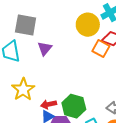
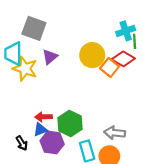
yellow circle: (88, 25) -> (92, 55), moved
yellow star: (23, 89) -> (25, 69), moved, turned -30

